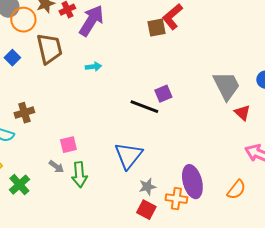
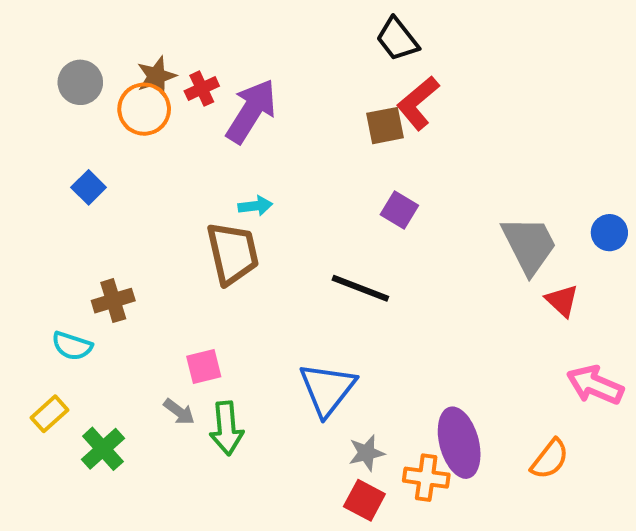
orange circle: (23, 20) -> (144, 109), moved
brown trapezoid: (49, 49) -> (233, 253), moved
purple square: (163, 94) -> (399, 210), moved, turned -36

